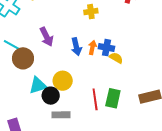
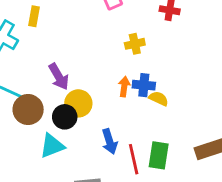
yellow cross: (91, 12) -> (135, 44), moved
blue arrow: (76, 47) -> (110, 141), moved
yellow circle: (63, 81) -> (78, 103), moved
black circle: (51, 96) -> (65, 117), moved

